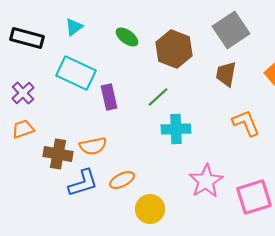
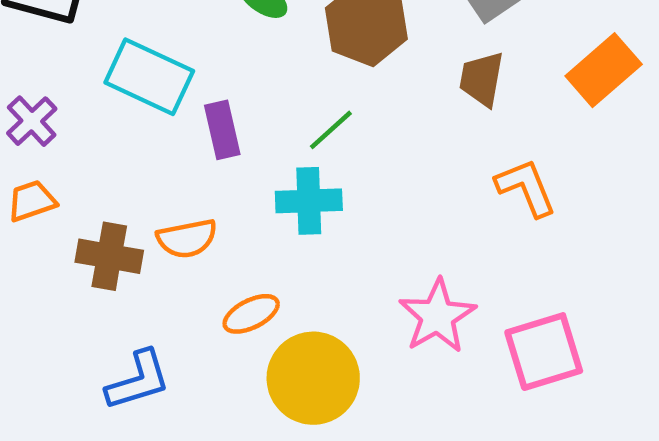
cyan cross: (176, 129) -> (309, 201), moved
blue L-shape: (83, 183) -> (138, 380), moved
yellow circle: (150, 209) -> (313, 378), size x1.4

